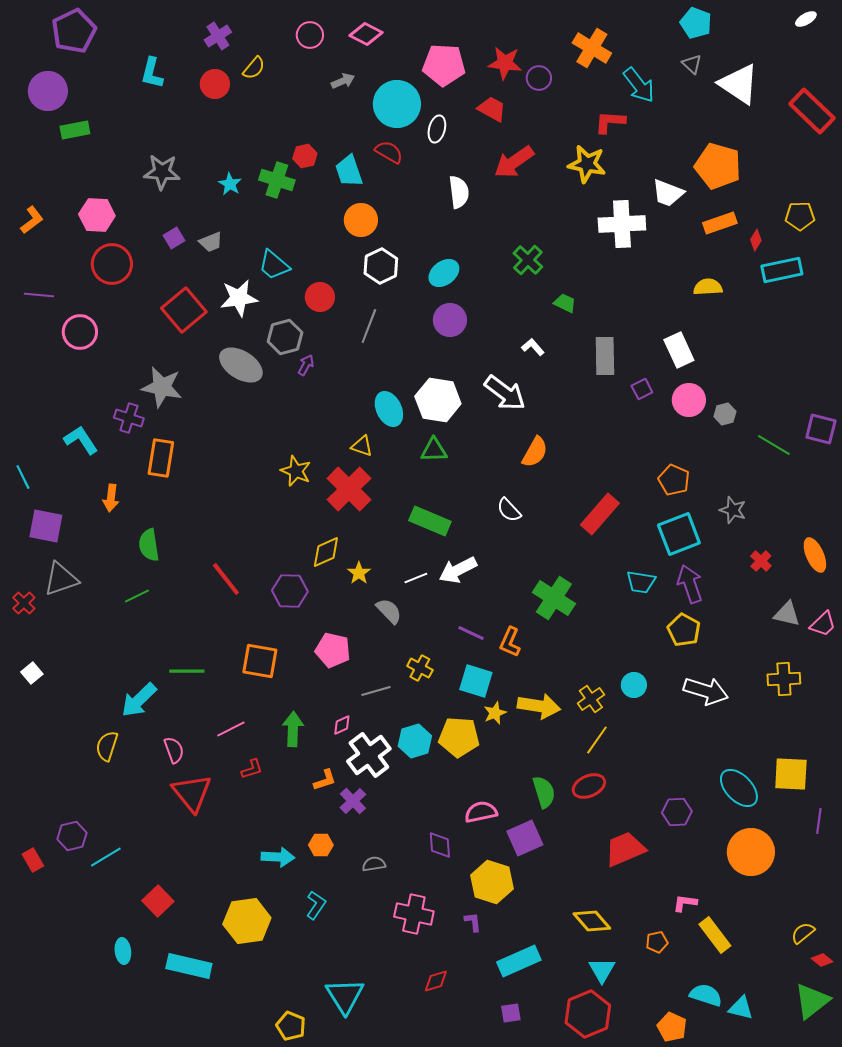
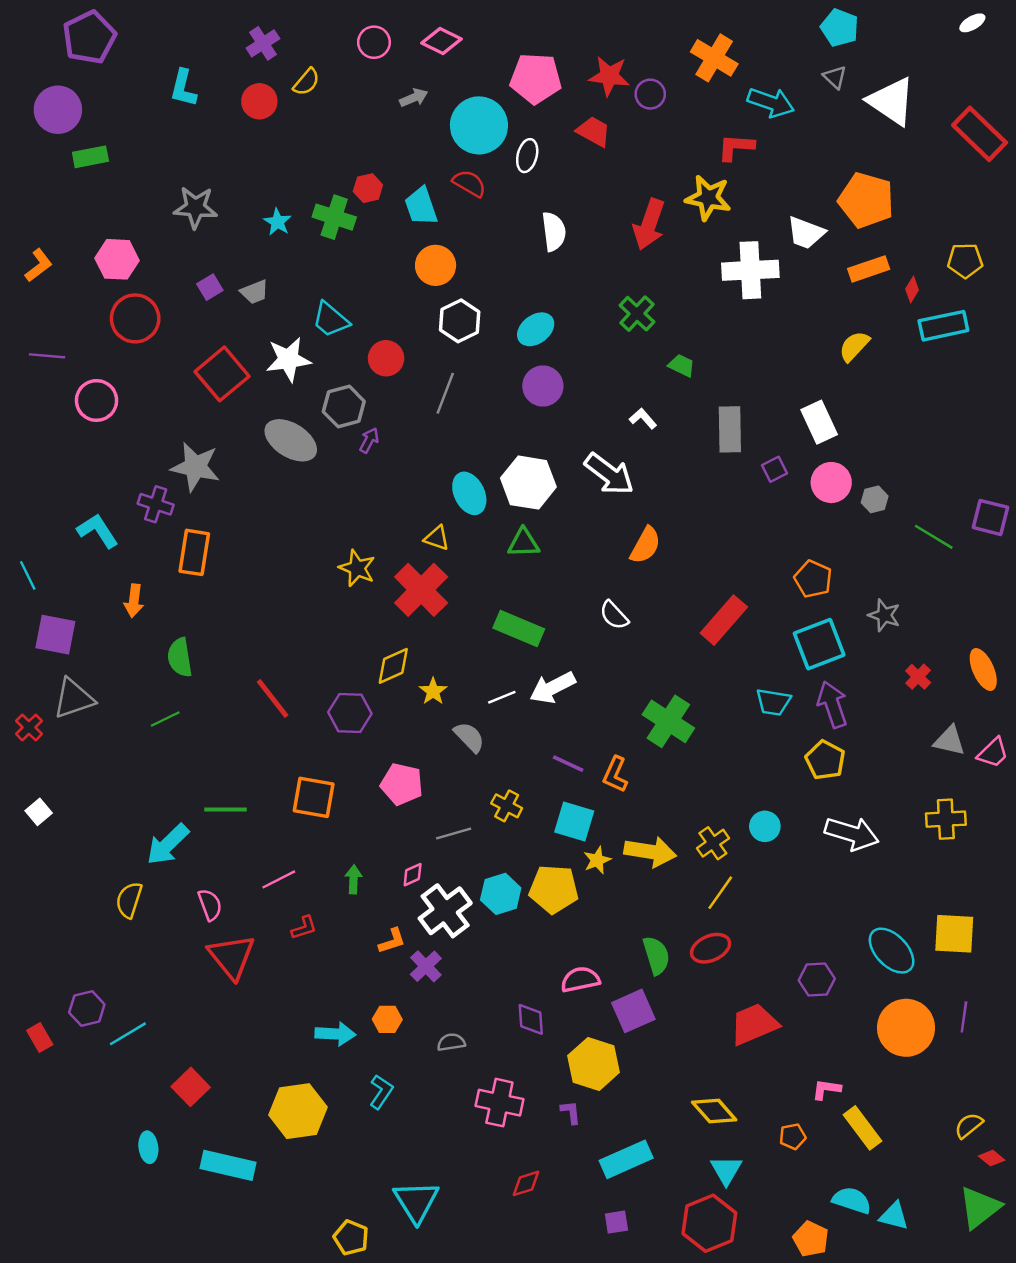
cyan arrow: (639, 85) -> (771, 102), turned -33
red arrow: (514, 162) -> (649, 224), moved, turned -36
yellow semicircle: (708, 287) -> (854, 346), turned -44
green arrow: (293, 729) -> (353, 879), size x0.7
purple line: (819, 821) -> (964, 1017), moved

